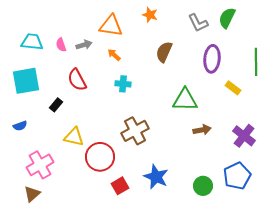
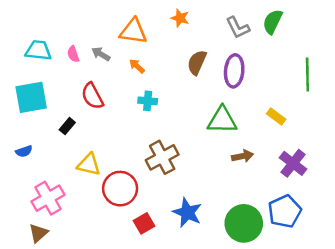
gray arrow: (84, 45) -> (101, 54), turned -133
purple ellipse: (212, 59) -> (234, 71), moved
yellow rectangle: (233, 88) -> (276, 117), moved
green circle: (203, 186) -> (244, 223), size x1.6

